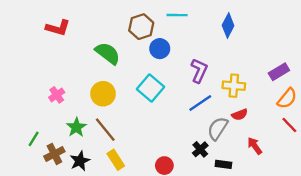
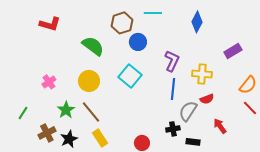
purple rectangle: (279, 72) -> (233, 51), moved
blue line: (200, 103) -> (173, 89), turned -50
green line: (34, 139) -> (23, 113), moved
black cross: (200, 149) -> (173, 129), turned 32

